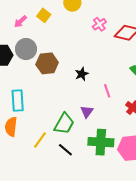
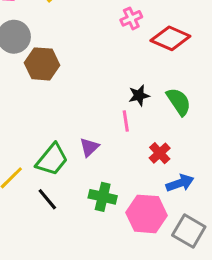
black star: (82, 74) -> (139, 95), moved
green cross: (101, 142) -> (103, 197), size x0.7

